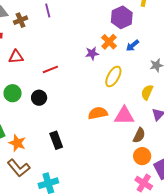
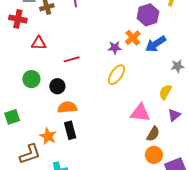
blue arrow: (132, 46) -> (156, 44), size x1.5
yellow ellipse: (113, 76) -> (116, 75), moved
orange semicircle: (98, 113) -> (67, 107), moved
orange star: (17, 143) -> (48, 136), moved
brown L-shape: (19, 168) -> (30, 154), turned -75

